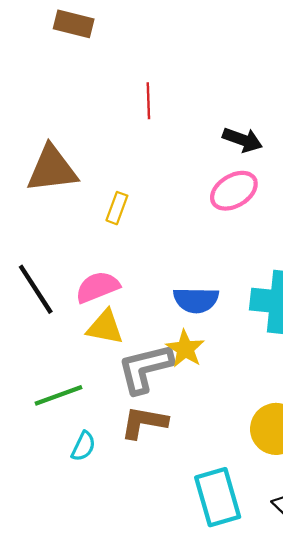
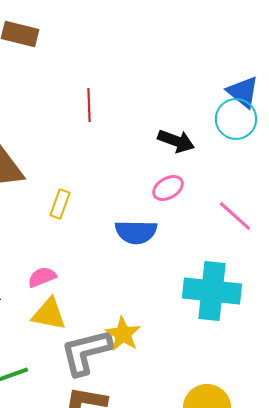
pink ellipse: (234, 191) -> (168, 188), size x0.7
pink semicircle: (97, 287) -> (42, 277), size x0.7
blue semicircle: (196, 300) -> (136, 232), moved

